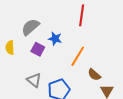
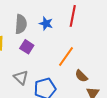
gray semicircle: (30, 27) -> (21, 24), turned 132
blue star: (55, 39) -> (46, 23), moved

